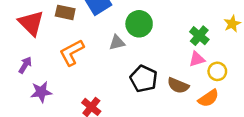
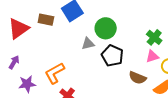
red triangle: (31, 23) -> (18, 29), turned 40
orange L-shape: (72, 53) -> (55, 73), moved
black pentagon: (144, 79) -> (112, 56), moved

